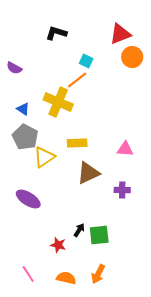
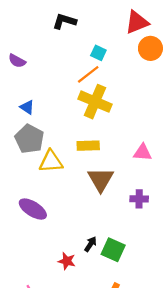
yellow cross: (58, 102) -> (95, 102), moved
yellow triangle: (44, 157) -> (51, 161), turned 30
brown triangle: (88, 173) -> (101, 180), turned -35
green square: (99, 235) -> (113, 250), turned 30

